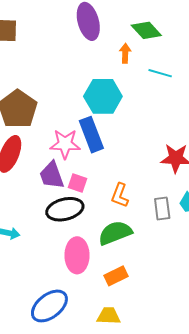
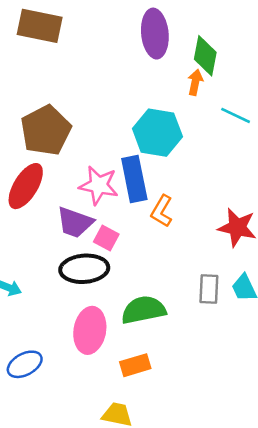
green diamond: (146, 30) -> (205, 56), moved, turned 44
purple trapezoid: (52, 175) -> (75, 222), turned -60
orange L-shape: (120, 195) -> (162, 211), moved
blue ellipse: (49, 306) -> (25, 364), moved, size x0.7

